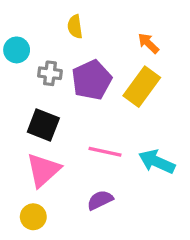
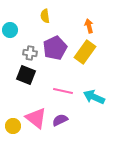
orange arrow: (148, 43) -> (89, 26), turned 32
gray cross: (50, 73) -> (30, 53), moved
pink triangle: (43, 170) -> (36, 118), moved, turned -40
yellow circle: (33, 217) -> (13, 126), moved

